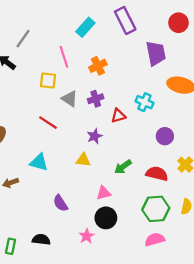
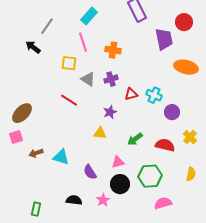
red circle: (179, 23) -> (184, 22), moved
cyan rectangle: (85, 27) -> (89, 16), moved
orange cross: (98, 66) -> (113, 50), turned 35
cyan cross: (144, 102) -> (154, 95), moved
cyan triangle: (39, 162) -> (61, 157), moved
purple semicircle: (60, 203) -> (90, 172), moved
green hexagon: (156, 209) -> (150, 176), moved
black semicircle: (41, 239) -> (74, 200), moved

